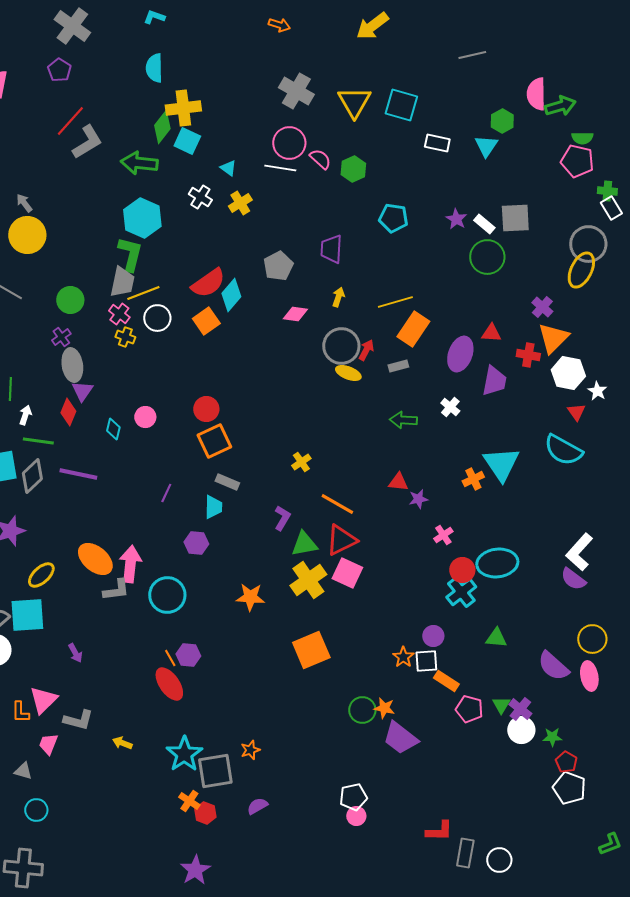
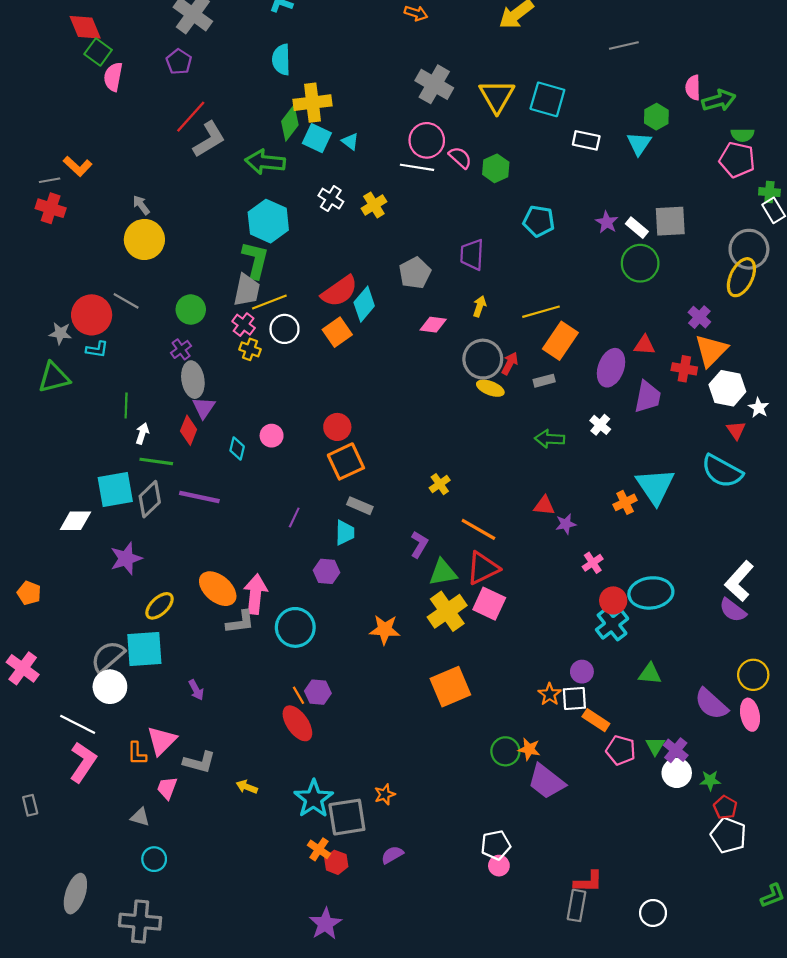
pink semicircle: (536, 94) -> (693, 88), size x0.7
cyan triangle: (228, 168) -> (350, 141), moved
gray rectangle: (465, 853) -> (577, 905), moved

